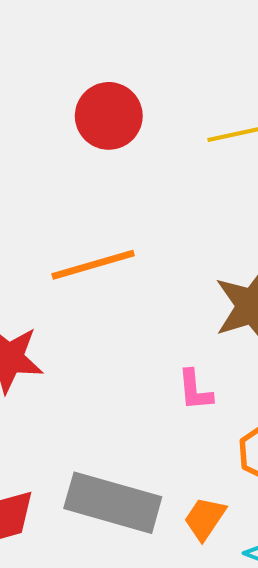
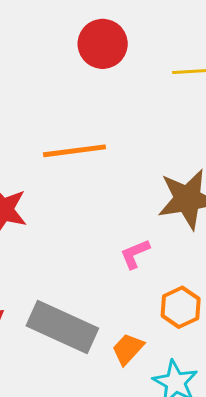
pink L-shape: (195, 390) -> (135, 254), turned 64

